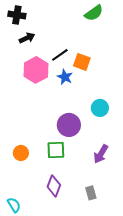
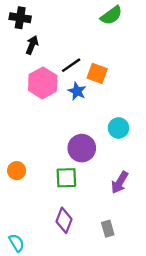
black arrow: (27, 38) -> (32, 45), turned -42
orange circle: (21, 153) -> (17, 171), moved

